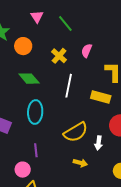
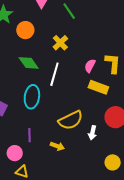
pink semicircle: (87, 51) -> (90, 66), moved
white line: (69, 86) -> (54, 74), moved
yellow arrow: (80, 163) -> (57, 146), moved

